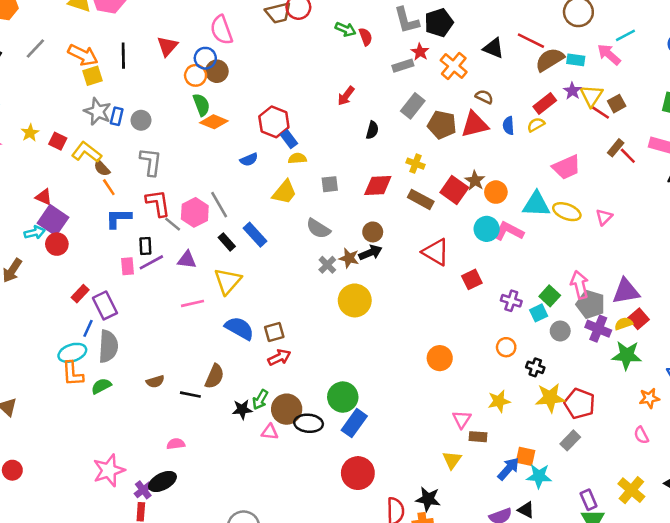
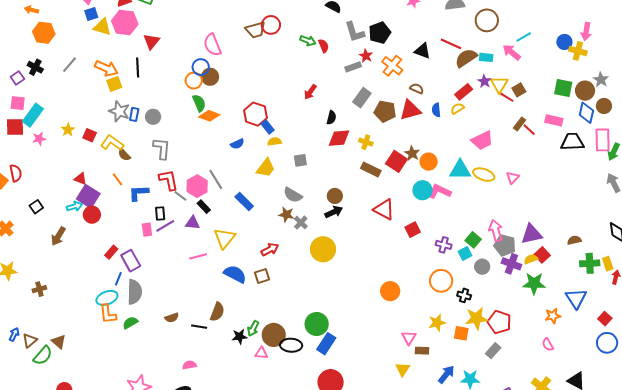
red triangle: (167, 46) -> (151, 41), moved
red diamond: (378, 186) -> (339, 138), moved
orange line: (109, 187) -> (117, 179), moved
black rectangle: (227, 242) -> (204, 207), moved
brown star: (349, 258) -> (286, 215), moved
orange circle: (506, 347) -> (441, 281), size x1.5
red arrow: (279, 357) -> (270, 249), moved
orange square: (525, 456) -> (461, 333), moved

